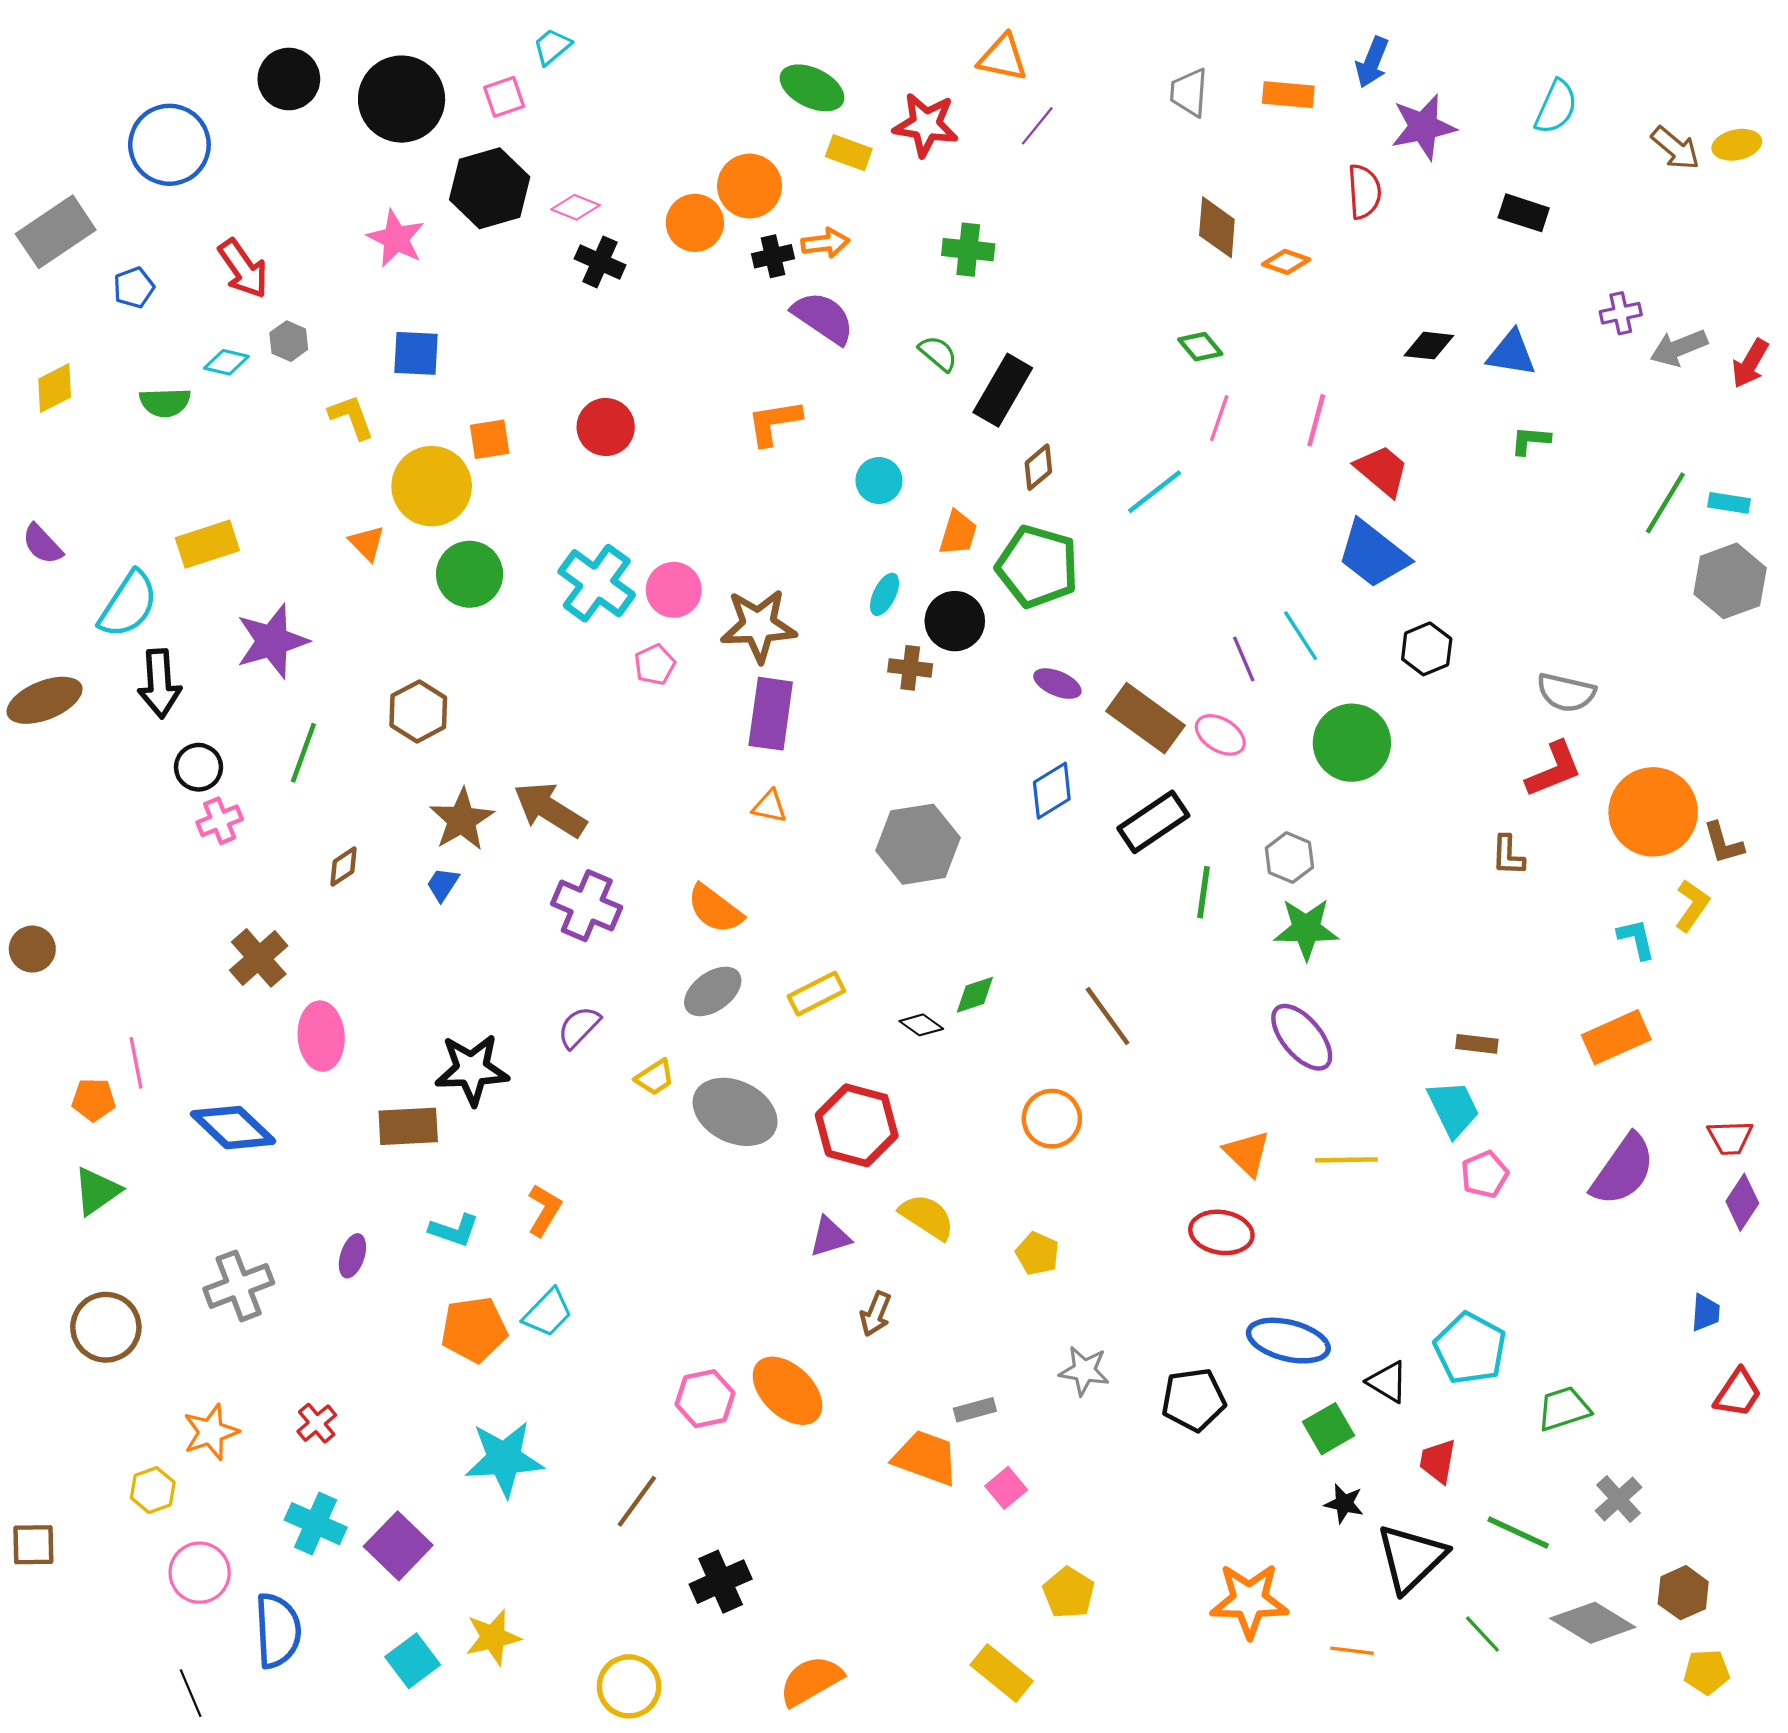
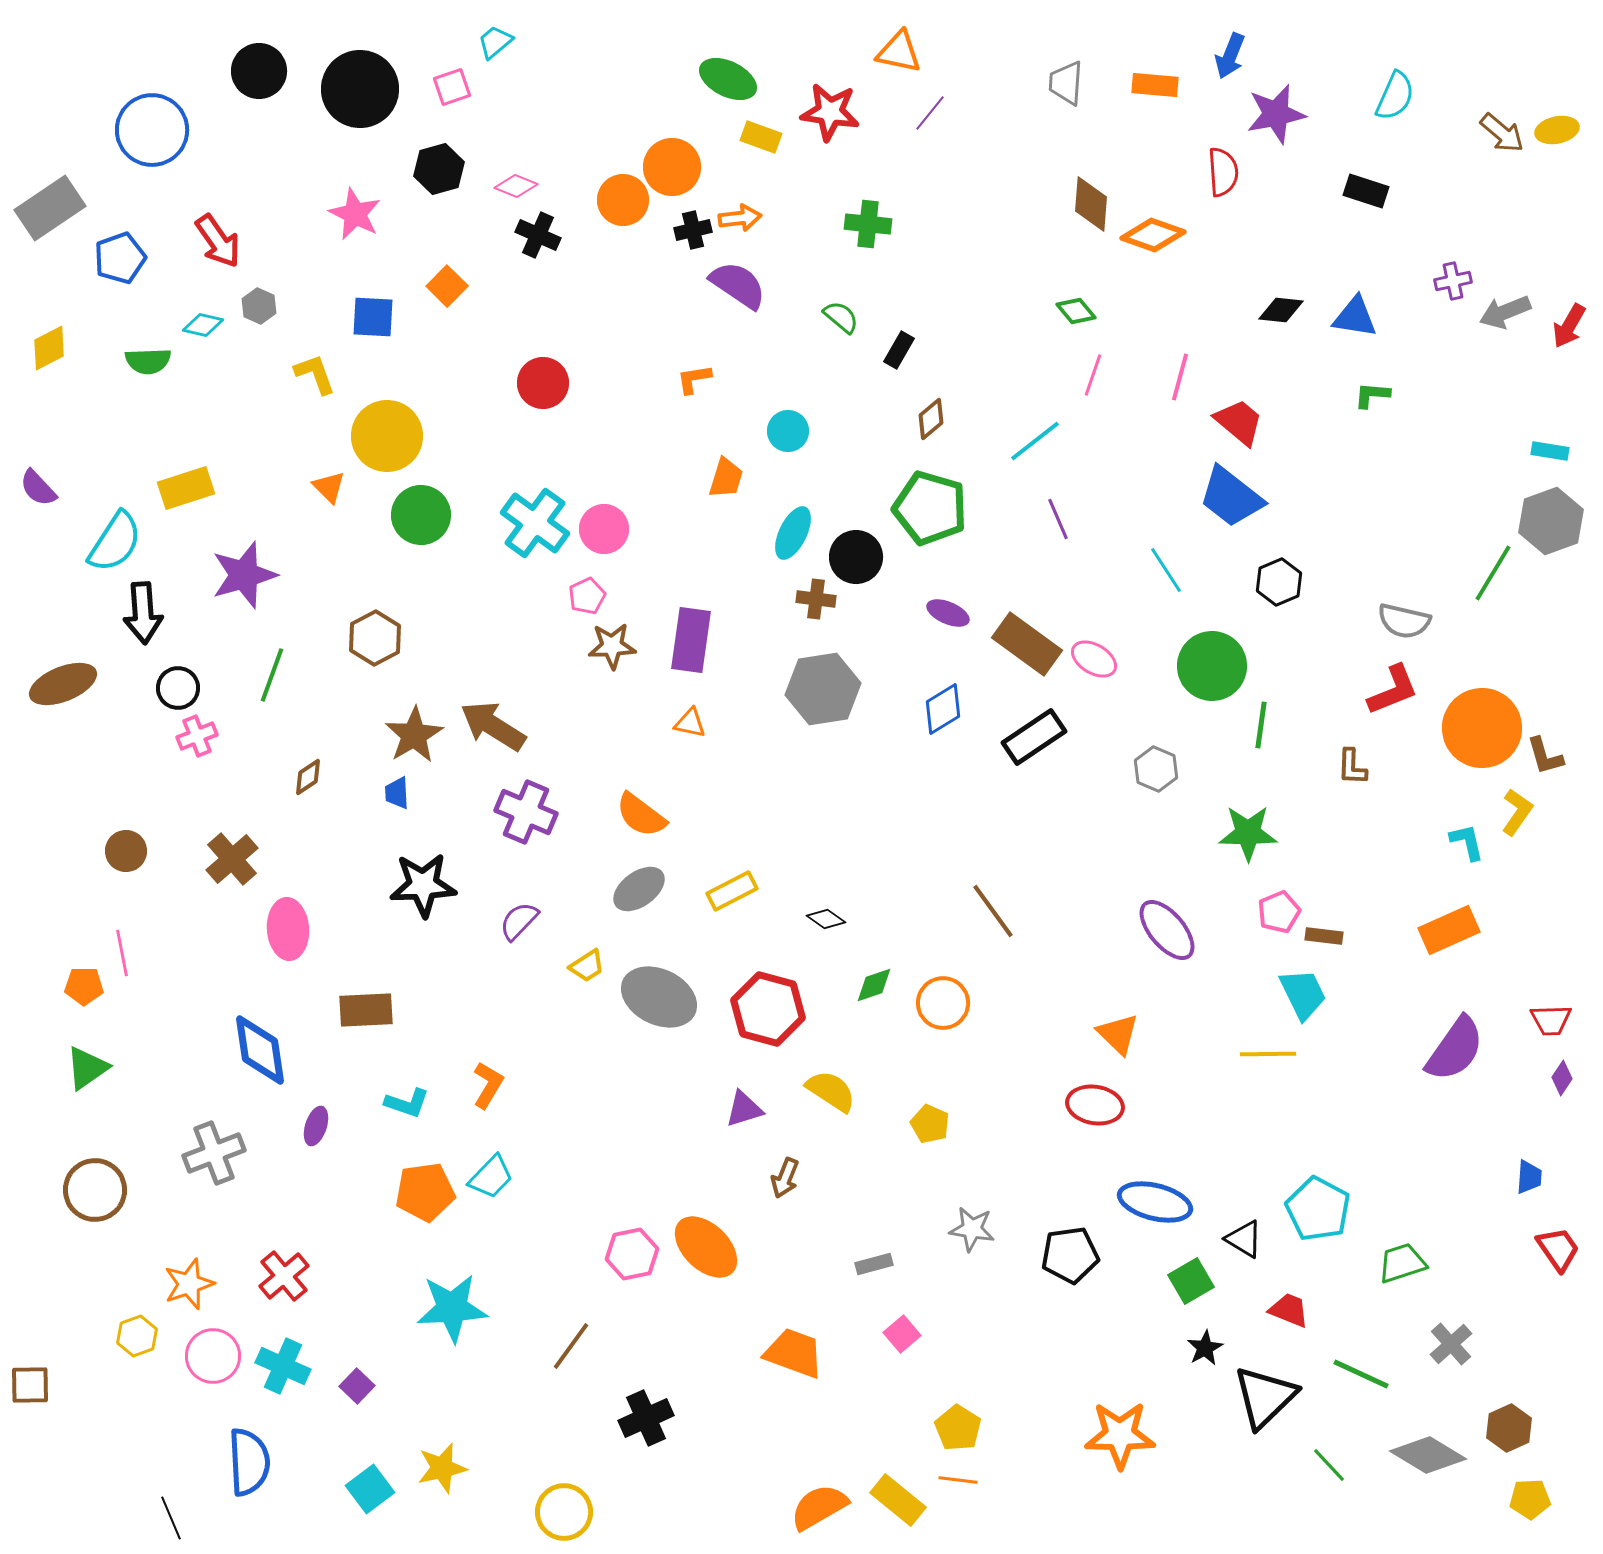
black hexagon: (490, 188) -> (439, 169), size x0.7
orange diamond: (1286, 262) -> (1153, 235), size x1.5
blue pentagon: (134, 288) -> (120, 258), size x1.4
black rectangle: (1003, 390) -> (899, 350), size x0.6
orange L-shape: (774, 423) -> (694, 379), size x0.7
orange square: (490, 439) -> (447, 286), moved, turned -36
green line: (1665, 503) -> (1493, 573), moved
orange trapezoid: (958, 533) -> (726, 478), moved
cyan ellipse: (885, 594) -> (793, 533), size x1.4
brown star: (758, 626) -> (612, 646), moved, size x0.7
purple line: (1244, 659) -> (1058, 519), moved
brown ellipse: (45, 700) -> (63, 684), moved
gray hexagon: (918, 844) -> (823, 689), moved
blue trapezoid: (443, 884) -> (397, 793), turned -36
green line: (1204, 892) -> (1261, 725), moved
green star: (1306, 929) -> (1248, 833), moved
brown circle: (32, 949) -> (126, 851), moved
green diamond: (975, 995) -> (874, 985), moved
black star: (472, 1070) -> (423, 885), moved
blue diamond: (233, 1128) -> (260, 1050), moved, turned 38
yellow line: (1346, 1160) -> (1268, 1054), moved
pink pentagon: (1485, 1174) -> (1279, 912), moved
purple diamond: (1742, 1202) -> (1562, 1078), size x0.7
red trapezoid: (1738, 1393) -> (1558, 1249), turned -69
red cross: (317, 1423) -> (284, 1276), size x1.4
orange trapezoid: (926, 1458) -> (794, 1353), moved
red trapezoid: (1438, 1461) -> (1289, 1310), turned 102
black star: (1344, 1503) -> (1205, 1348), turned 30
purple square: (398, 1546) -> (357, 1386), size x0.6
pink circle: (200, 1573) -> (213, 1356), moved
orange line: (1352, 1651) -> (958, 1480), moved
orange semicircle: (811, 1681) -> (819, 1507), moved

